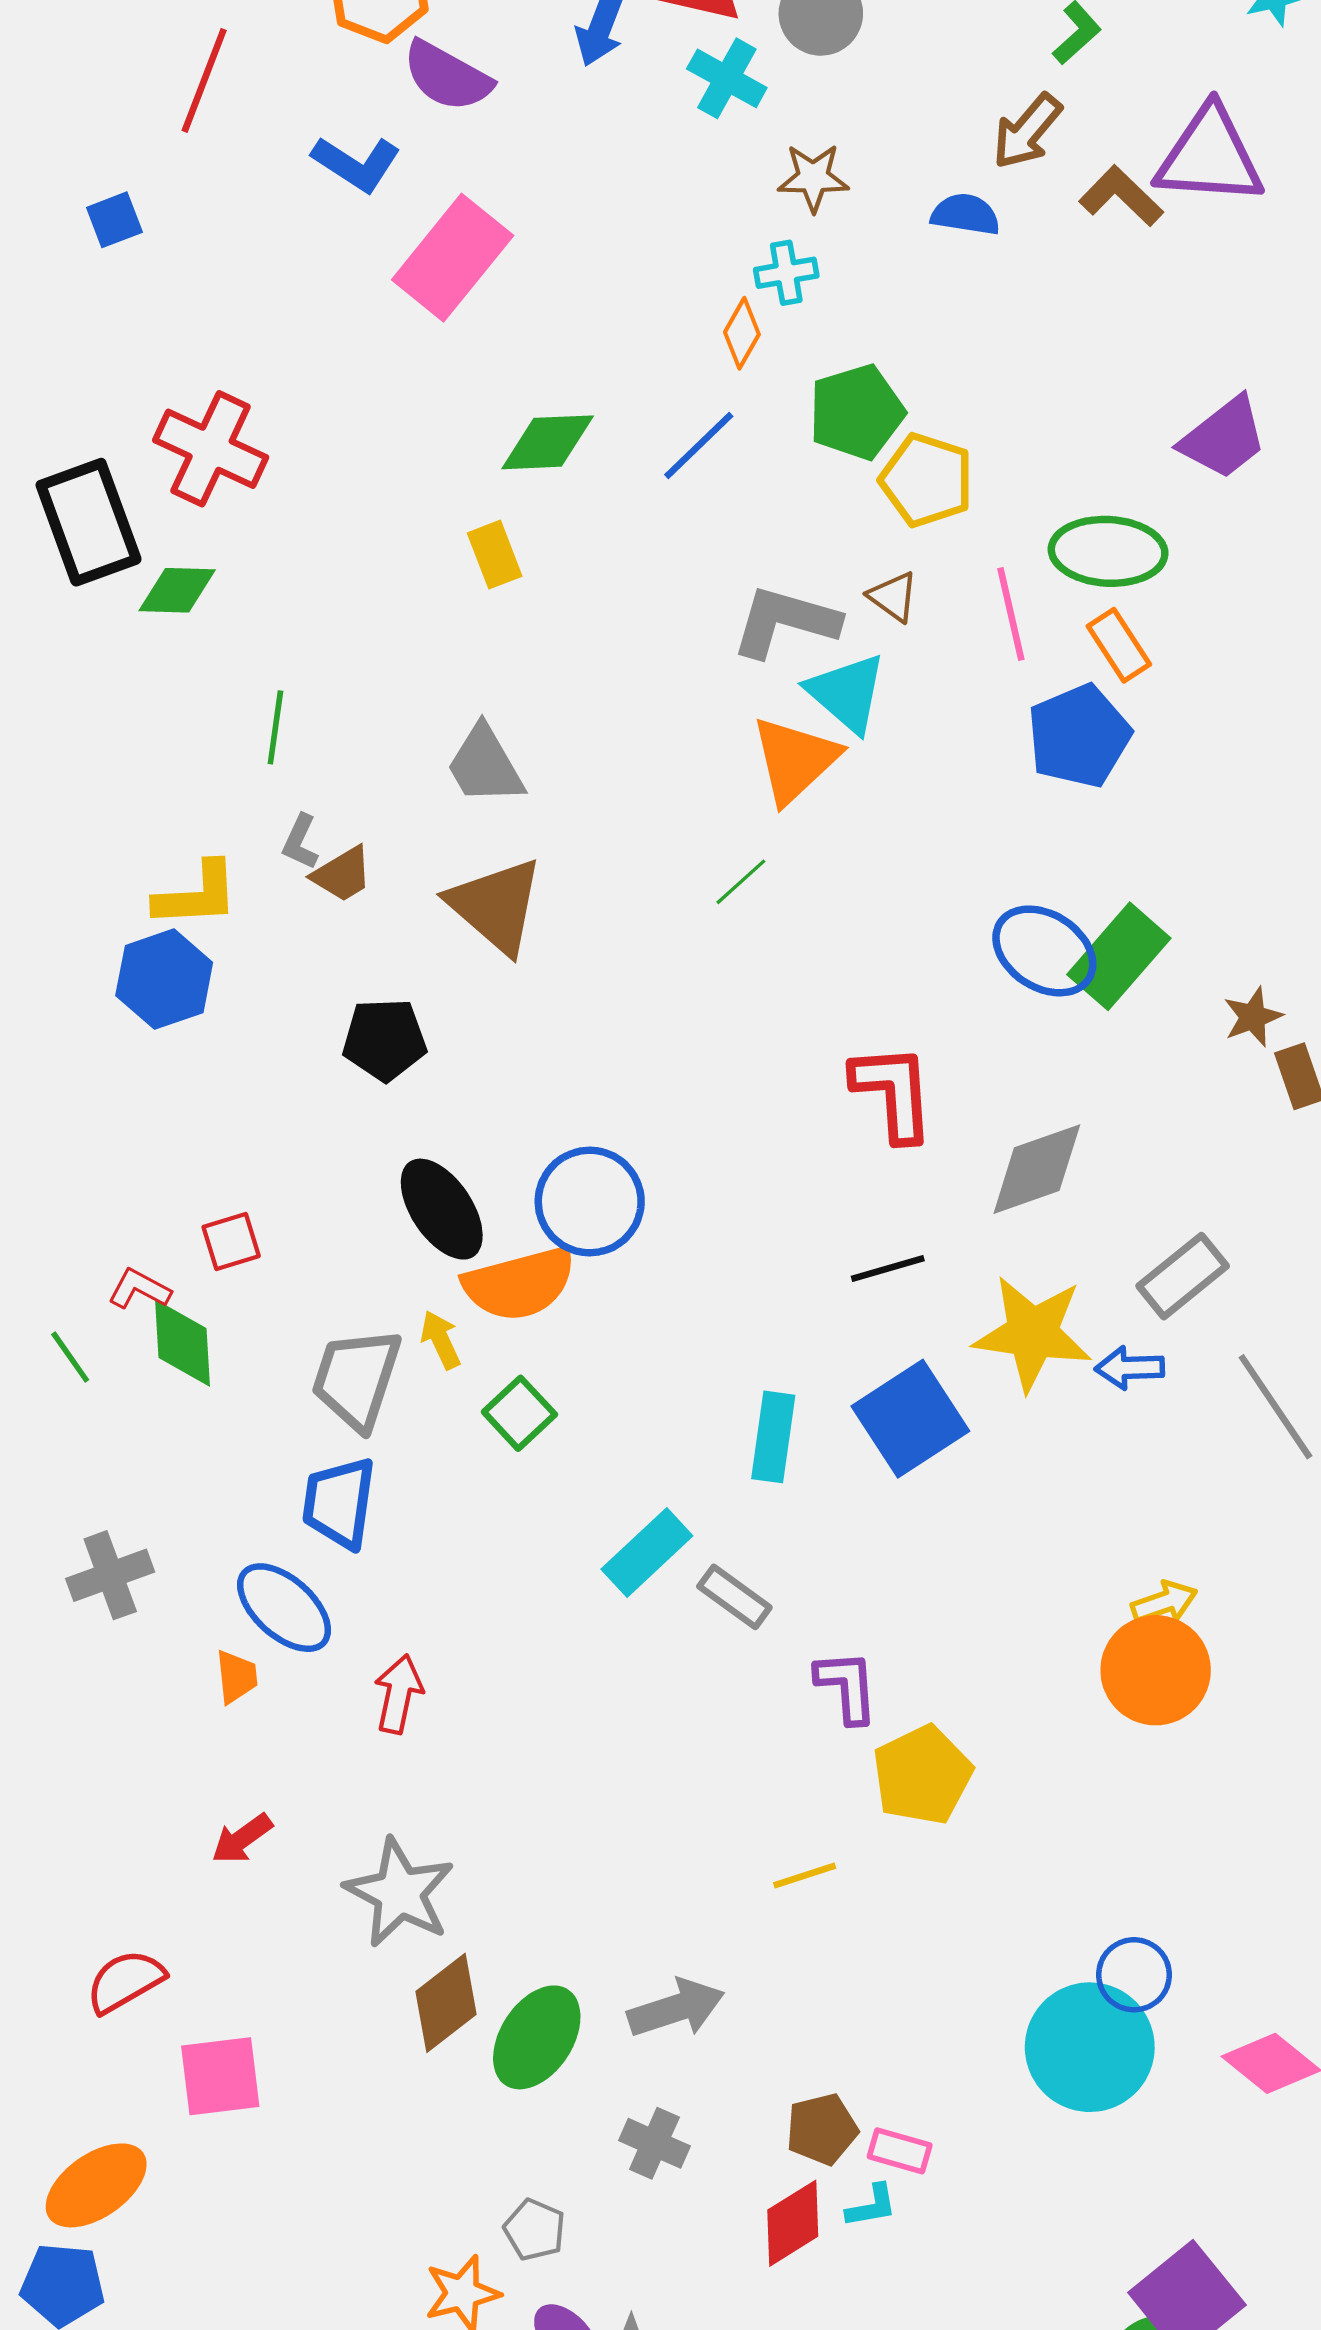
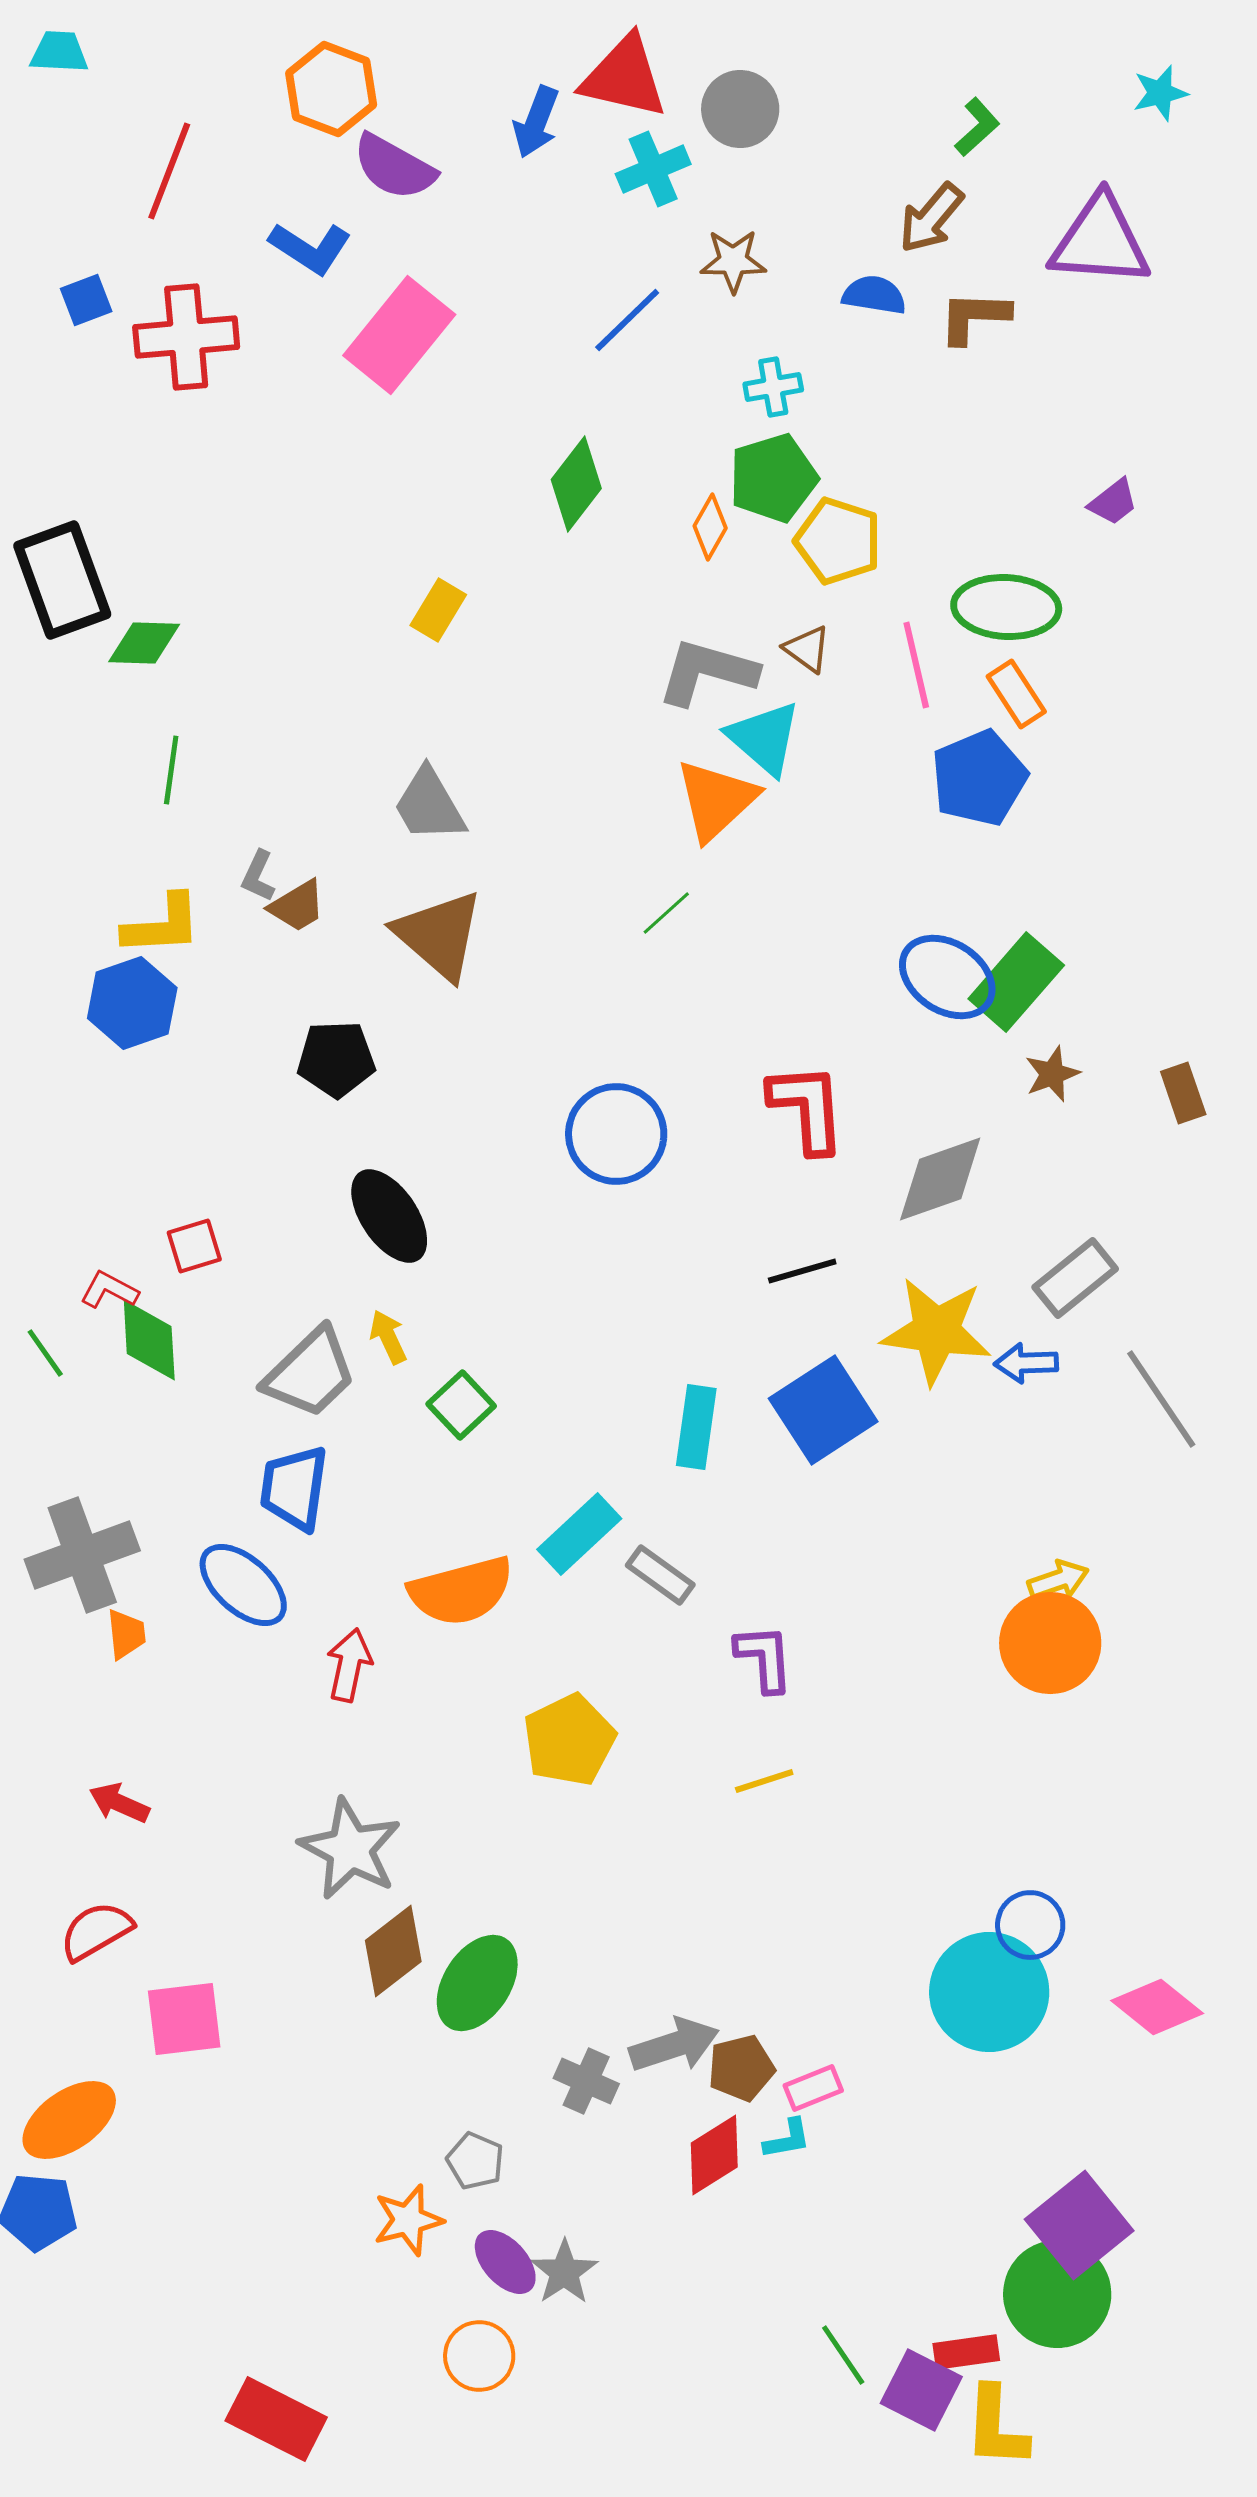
cyan cross: (727, 78) -> (653, 169), turned 38
brown L-shape: (1121, 196) -> (974, 317), moved, turned -42
cyan cross: (786, 273) -> (773, 387), moved
orange diamond: (742, 333) -> (710, 527), moved
purple trapezoid: (1224, 438) -> (1113, 502), size x0.6
green diamond: (548, 442) -> (576, 484), moved, turned -50
blue line: (699, 446) -> (627, 320), moved
red cross: (211, 449) -> (186, 337), moved, turned -30
yellow rectangle: (495, 555) -> (438, 610), turned 52
green line: (275, 727) -> (171, 770), moved
brown star: (1253, 1017) -> (1052, 1074), moved
blue circle: (590, 1202) -> (616, 1134), moved
orange semicircle: (519, 1284) -> (461, 1591), moved
gray trapezoid: (356, 1379) -> (310, 1373), turned -152
gray cross: (110, 1575) -> (82, 1555), size x1.4
orange trapezoid: (237, 1677) -> (126, 1634), moved
yellow pentagon: (922, 1775) -> (569, 1740), moved
red arrow: (242, 1839) -> (119, 1803), moved, turned 60
yellow line: (805, 1875) -> (764, 1781), moved
gray arrow: (676, 2008) -> (674, 2045), moved
pink rectangle: (900, 2151) -> (813, 2088), turned -38

